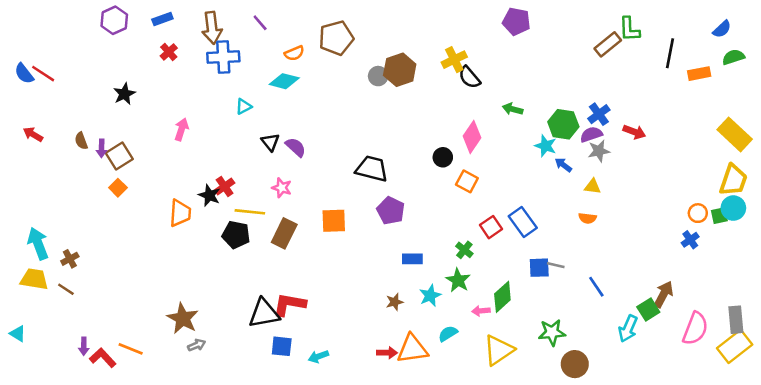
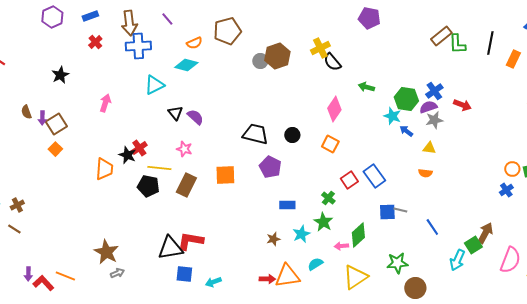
green L-shape: (629, 29) -> (457, 44), moved
orange rectangle: (699, 74) -> (513, 59), turned -54
cyan triangle: (244, 107) -> (154, 85), size x1.5
black circle: (443, 157) -> (292, 135), moved

